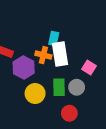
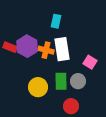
cyan rectangle: (54, 38) -> (56, 21), moved
purple hexagon: (24, 68) -> (27, 46), moved

